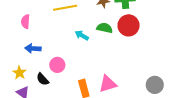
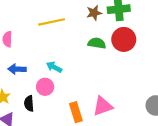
cyan arrow: (82, 35) -> (54, 67), moved
black semicircle: (43, 79) -> (29, 103), turned 40

